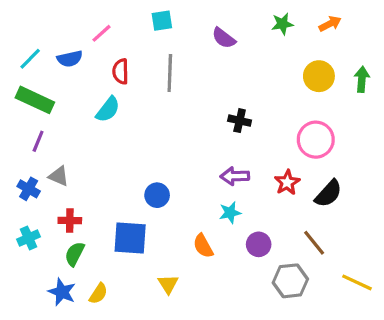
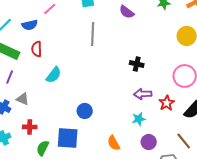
red semicircle: (121, 71) -> (37, 49), moved
cyan semicircle: (108, 109) -> (54, 75), moved
purple arrow: (235, 176) -> (143, 94), moved
cyan star: (230, 213) -> (139, 119), moved
green semicircle: (75, 254) -> (43, 148), moved

